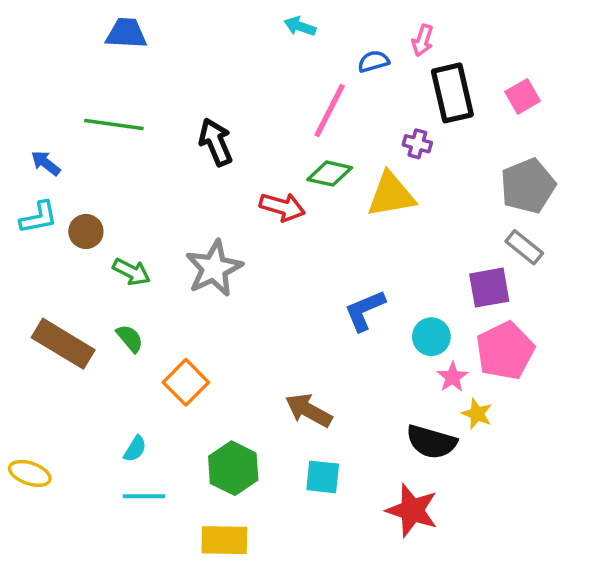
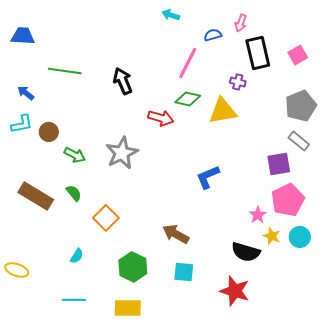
blue trapezoid: (126, 33) -> (23, 36), moved
cyan circle: (431, 337) -> (300, 237), moved
cyan line: (144, 496) -> (74, 300), moved

